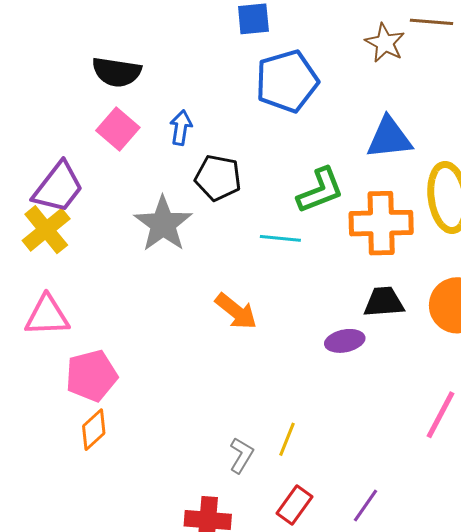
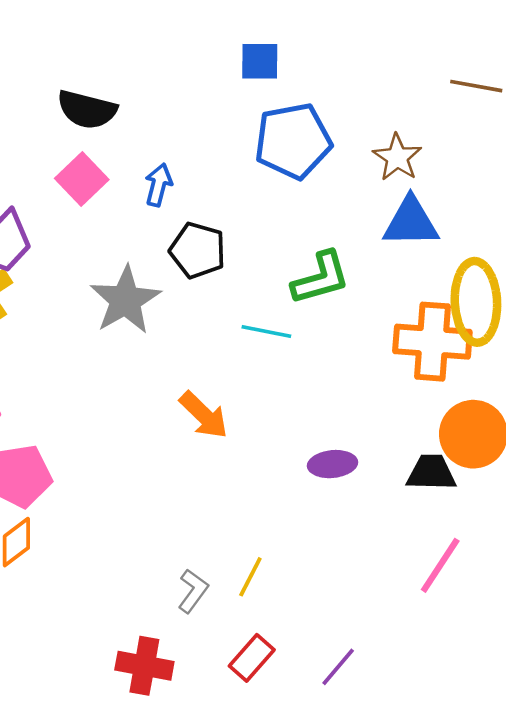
brown star: (385, 43) -> (397, 157), moved
orange cross: (381, 223) -> (432, 342), moved
black trapezoid: (384, 302) -> (431, 473), moved

